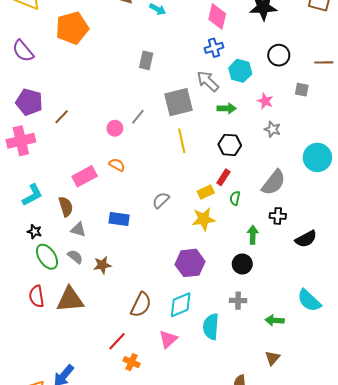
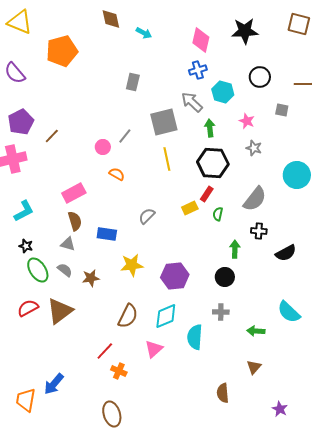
purple pentagon: (29, 102) -> (21, 122), turned 30
green arrow: (227, 108) -> (210, 128), turned -96
black hexagon: (230, 145) -> (213, 163), size x1.4
orange semicircle: (117, 165) -> (117, 174), moved
brown semicircle: (66, 207) -> (75, 221), moved
yellow star: (204, 219) -> (132, 265), moved
red semicircle: (37, 296) -> (28, 308), turned 70
brown triangle: (70, 299) -> (60, 311), turned -32

